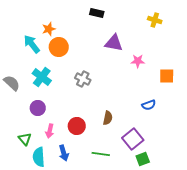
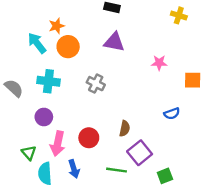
purple triangle: (114, 43) -> (114, 42), moved
cyan cross: (42, 77) -> (48, 81), turned -30
pink arrow: (50, 131) -> (58, 144), size x1.5
purple square: (133, 139) -> (140, 153), moved

